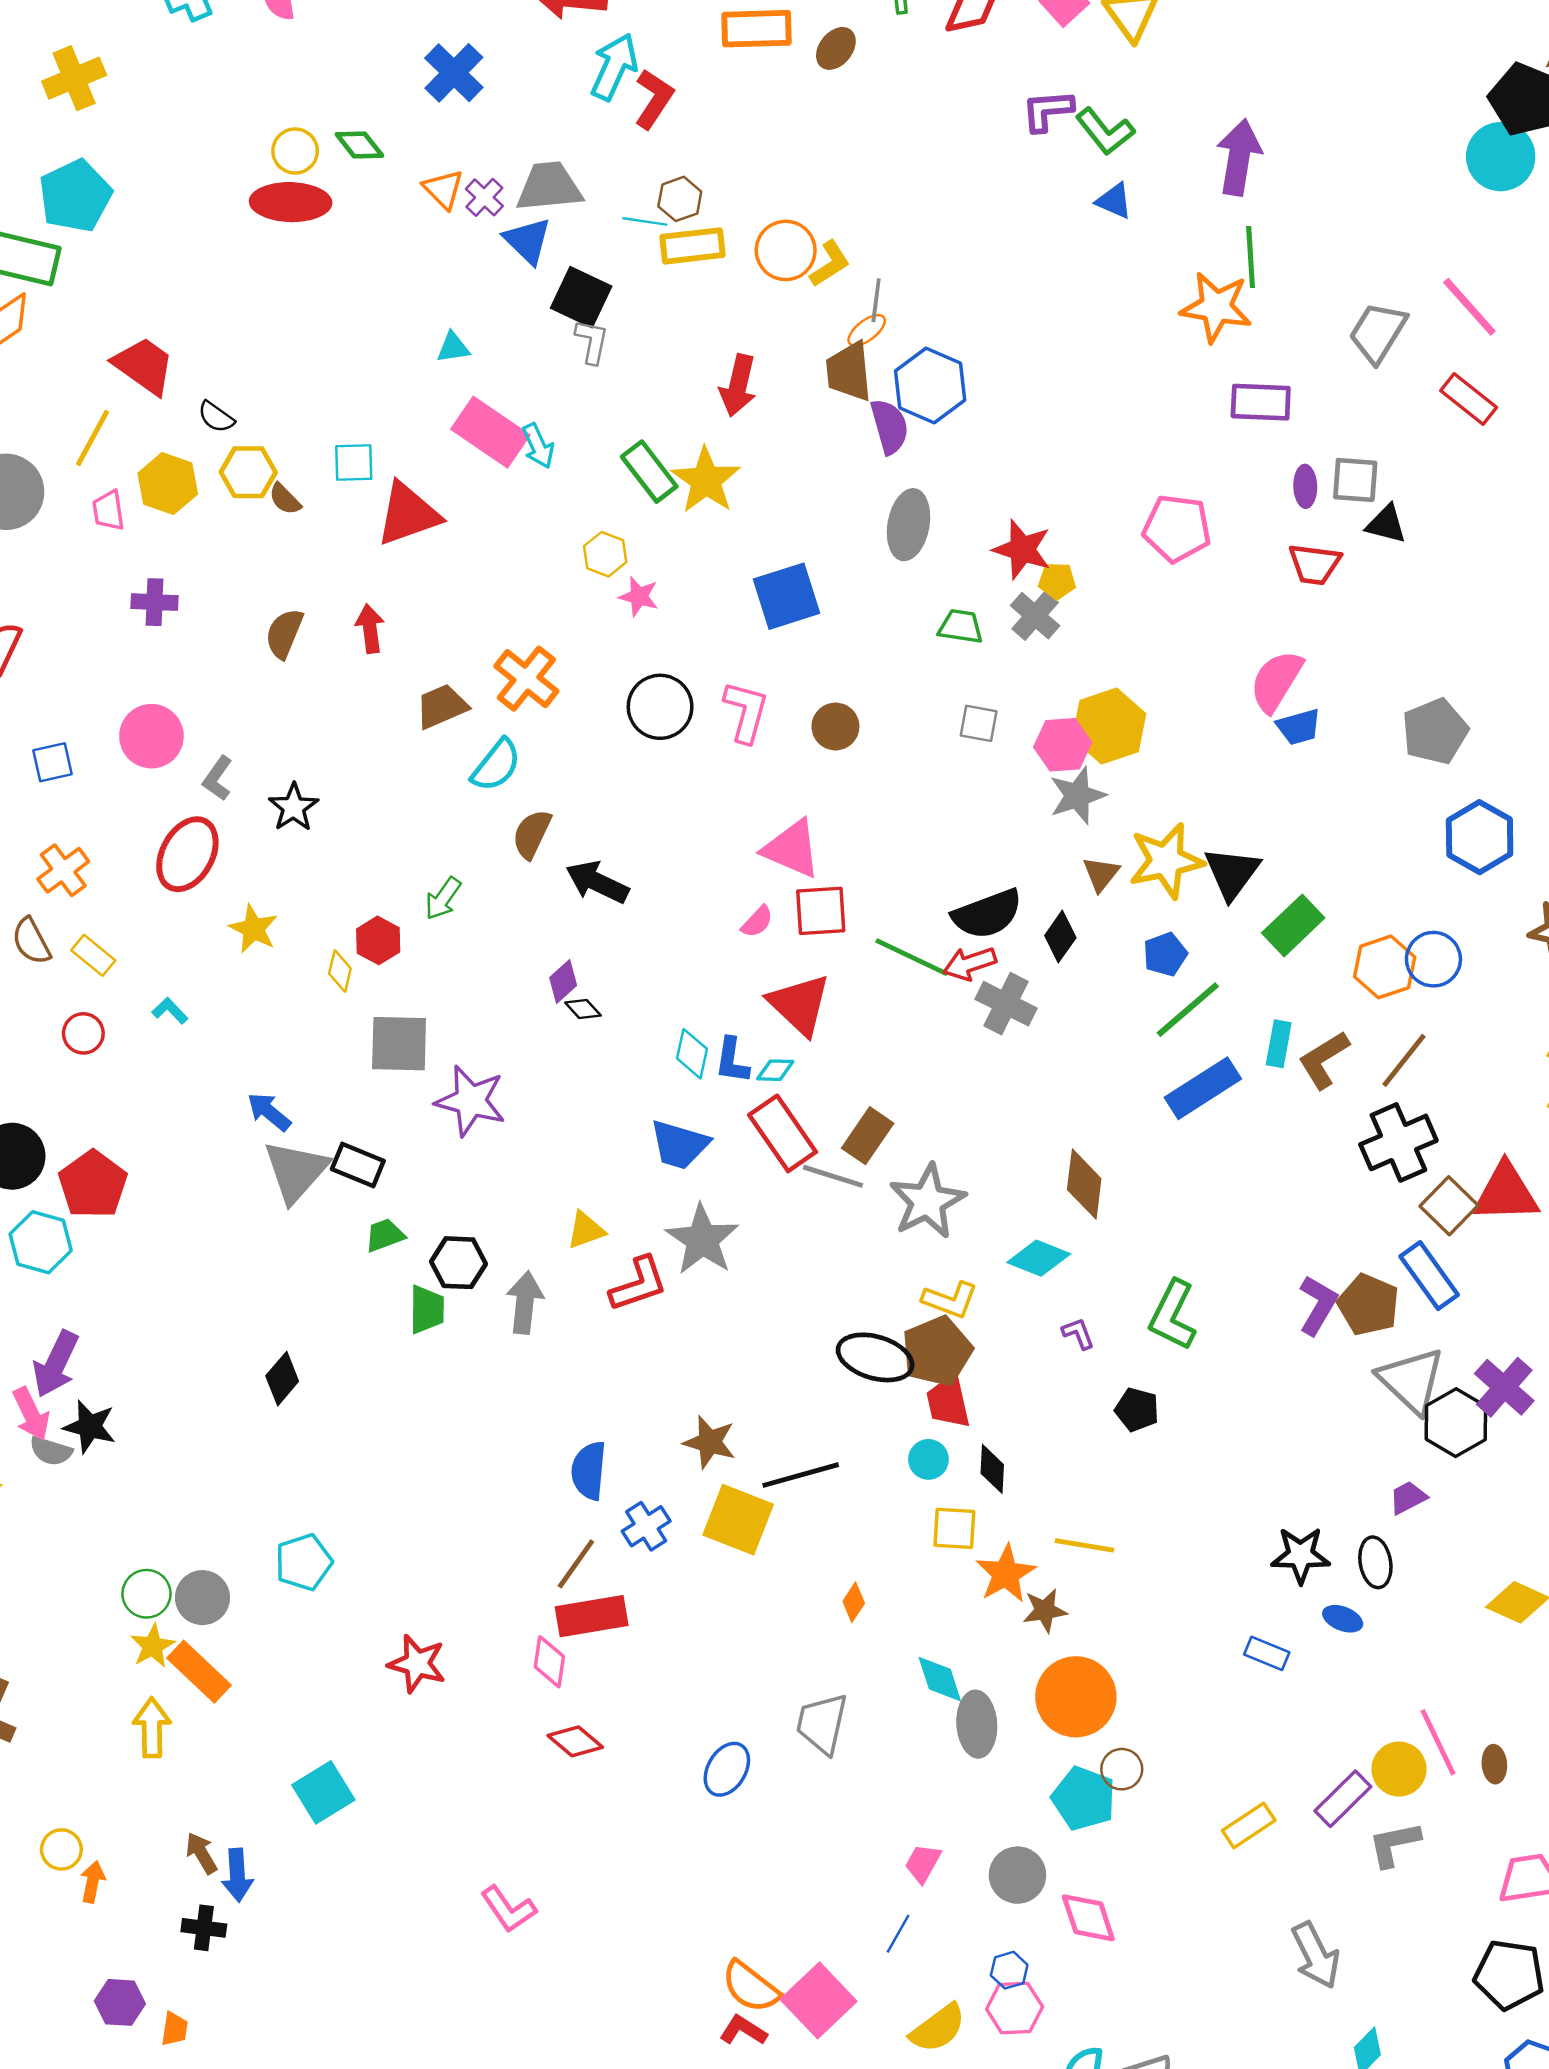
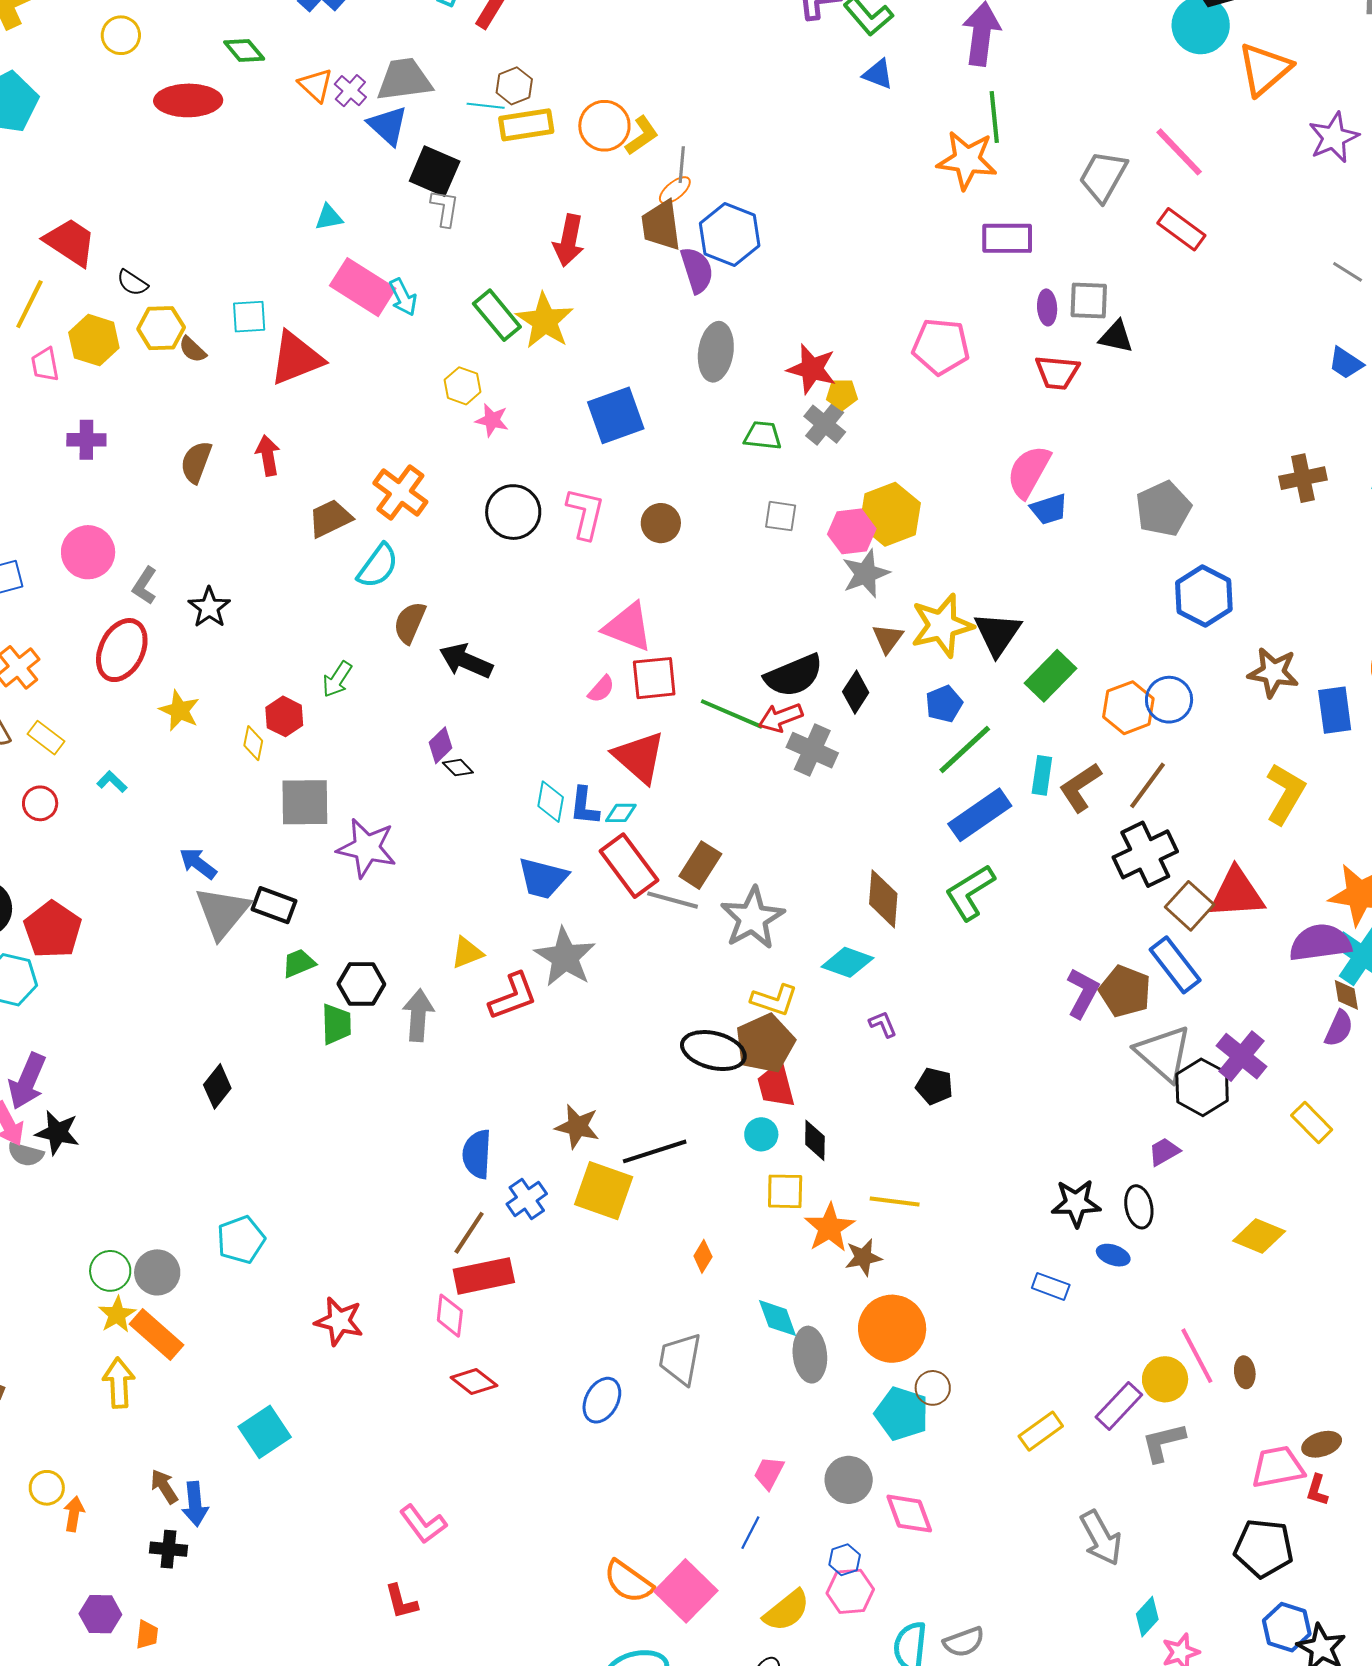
yellow circle: (295, 151) -> (121, 35), moved
green L-shape: (1173, 1315) -> (970, 892), moved, turned 34
red L-shape: (743, 2030) -> (401, 1602), moved, turned -135

